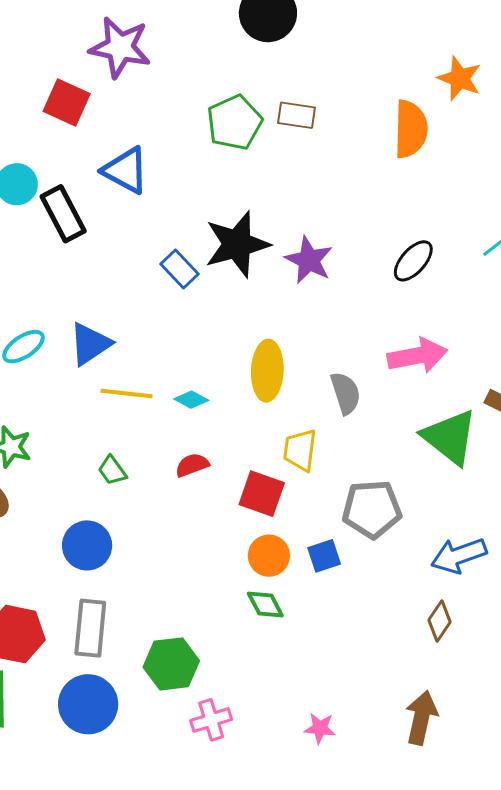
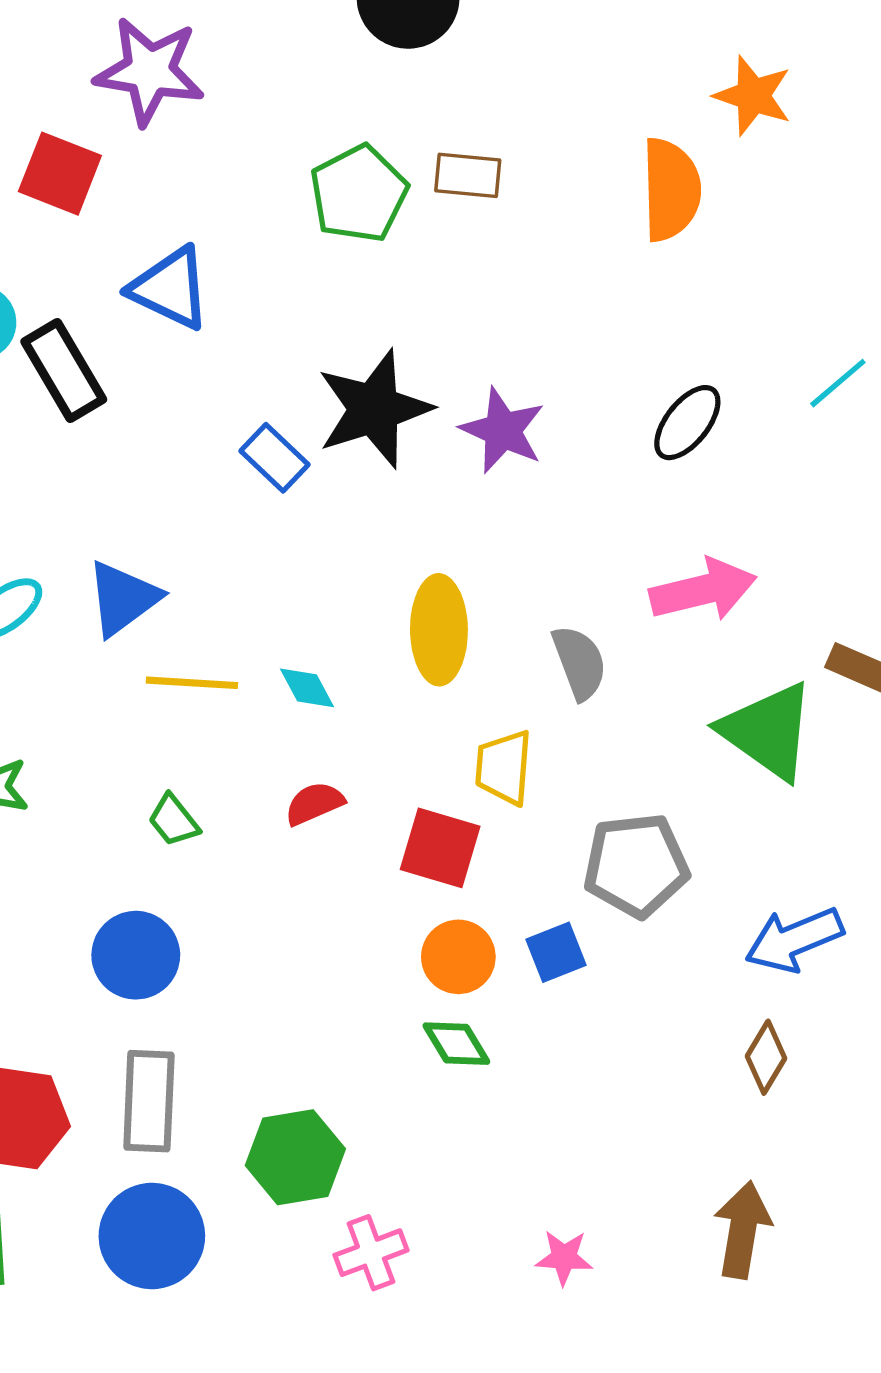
cyan diamond: (191, 400) -> (307, 688), turned 36

